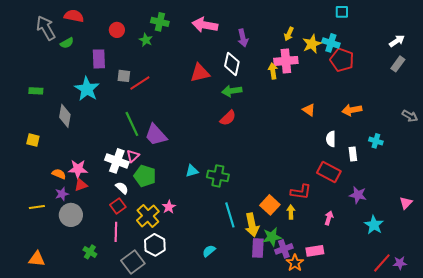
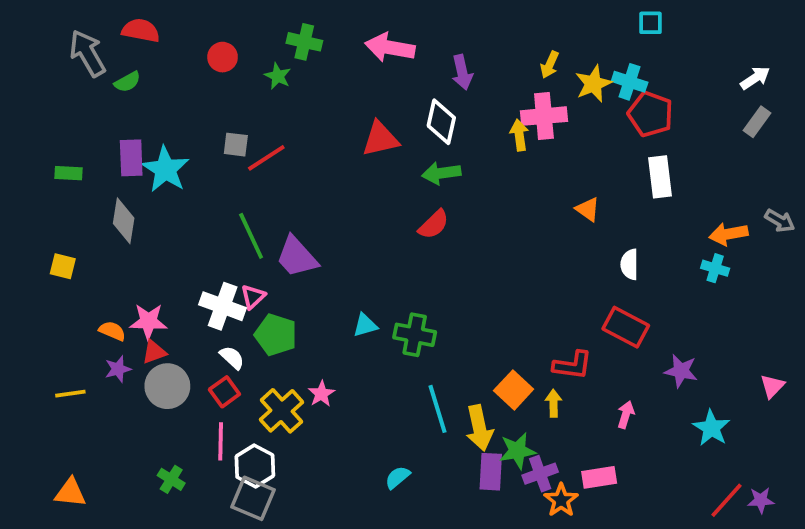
purple rectangle: (99, 59) -> (131, 158), moved
orange arrow: (352, 110) -> (728, 234), moved
white rectangle: (353, 154) -> (660, 177), moved, size x1.5
gray circle: (71, 215) -> (167, 386), moved
white hexagon: (155, 245) -> (255, 466), moved
gray square: (133, 262) -> (253, 498), turned -30

